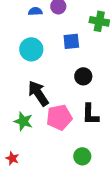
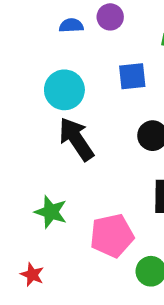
black arrow: (38, 93) -> (76, 139), moved
pink pentagon: (59, 117) -> (112, 236), moved

